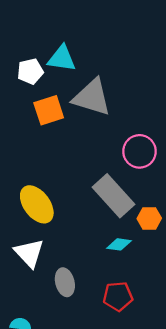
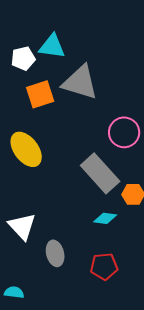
yellow ellipse: (37, 204) -> (26, 149), moved

